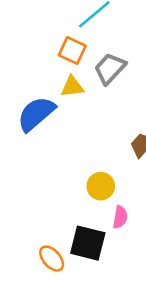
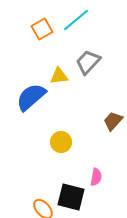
orange square: (72, 50) -> (42, 29), moved, turned 35
yellow circle: (101, 186) -> (61, 142), moved

